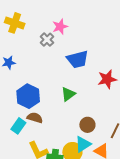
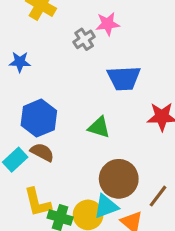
green triangle: (68, 94) -> (99, 127), turned 42
brown circle: (87, 125) -> (119, 179), size x1.6

